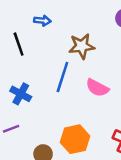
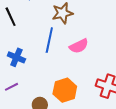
pink semicircle: (97, 88) -> (79, 46), turned -48

